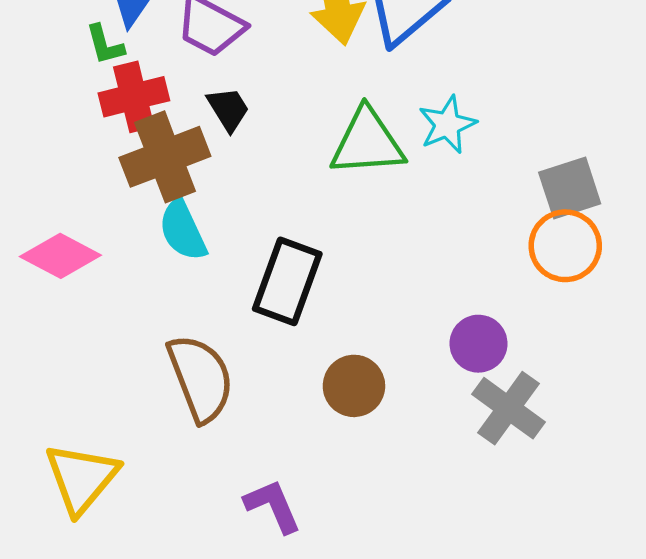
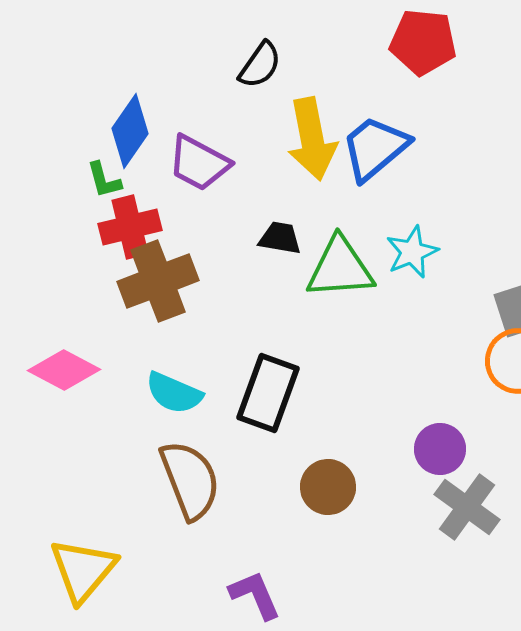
black trapezoid: (228, 109) -> (280, 238), moved, turned -48
cyan semicircle: (183, 230) -> (174, 393), moved, turned -42

